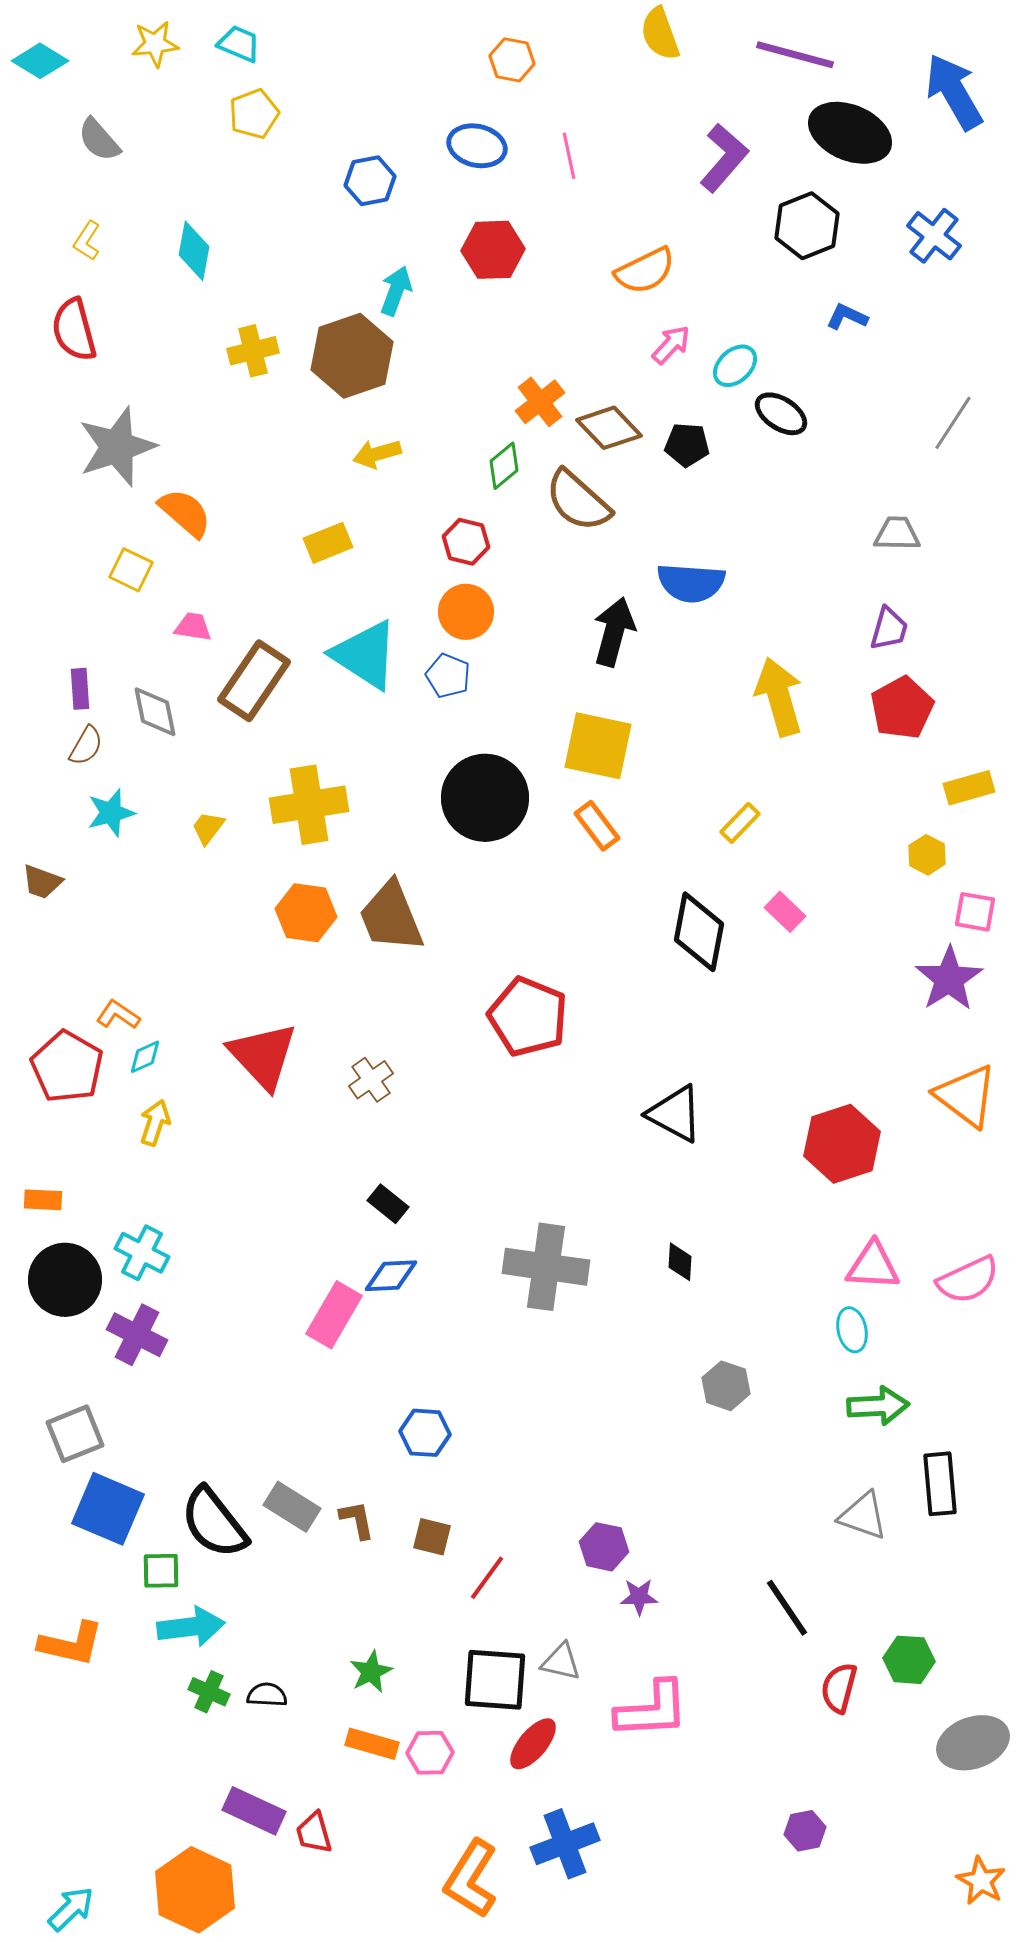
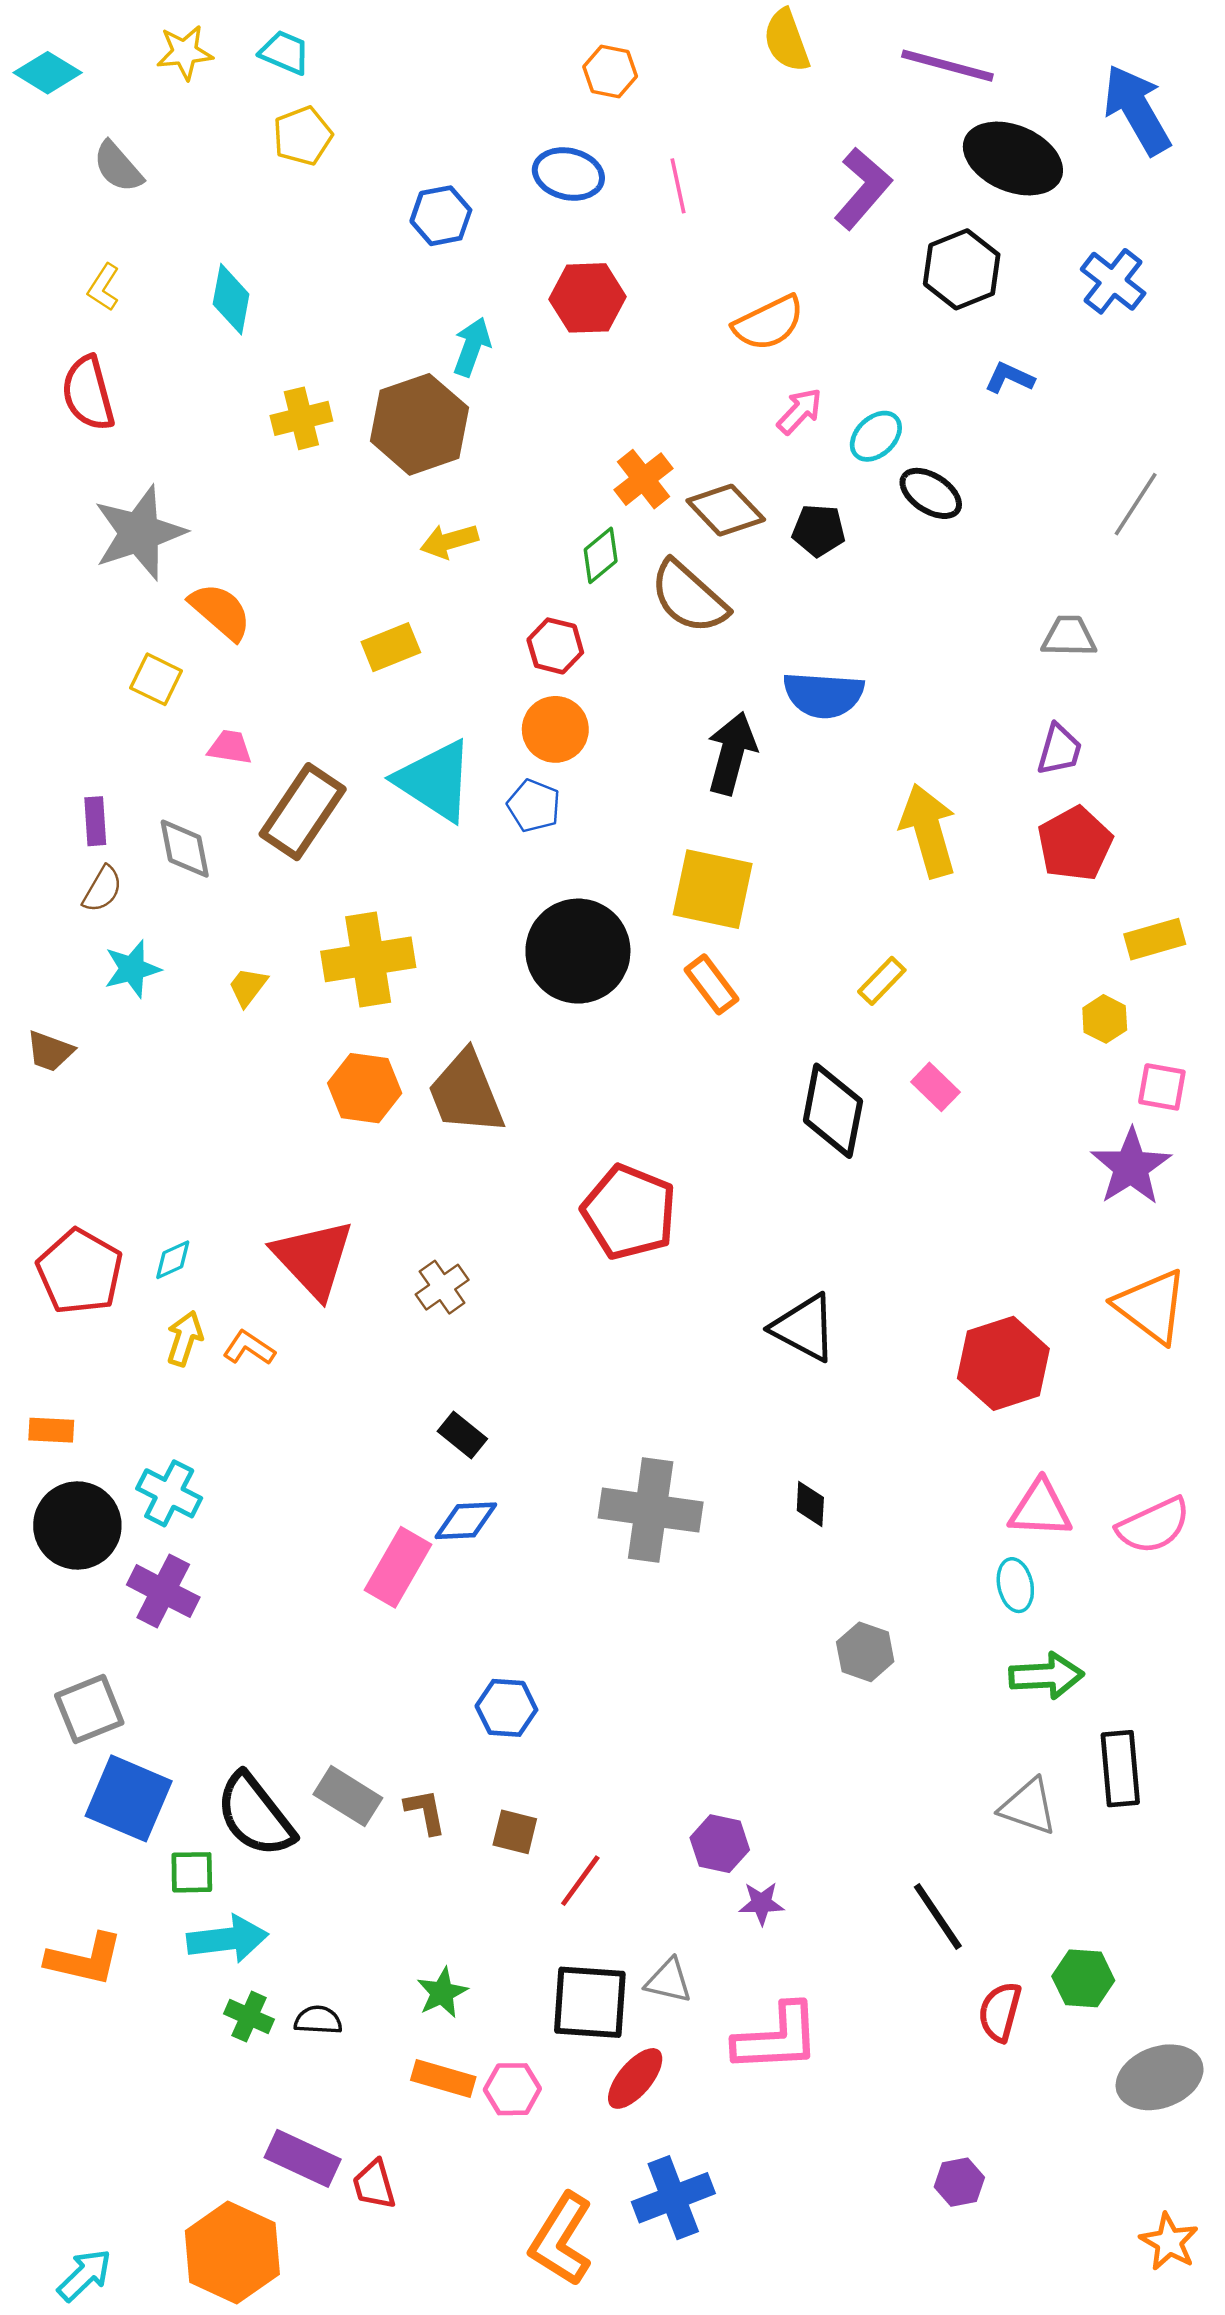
orange L-shape: (118, 1015) -> (249, 1348), moved

